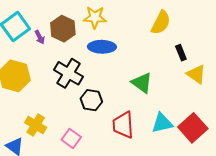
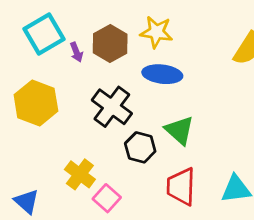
green triangle: (142, 83) -> (179, 130), moved
yellow cross: (36, 125) -> (80, 174), moved

